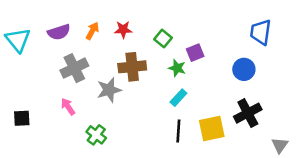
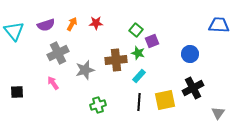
blue trapezoid: (261, 32) -> (219, 25), moved, turned 85
green square: (163, 39) -> (136, 30), moved
brown cross: (132, 67) -> (116, 60), moved
green cross: (96, 135) -> (98, 105), moved, turned 35

